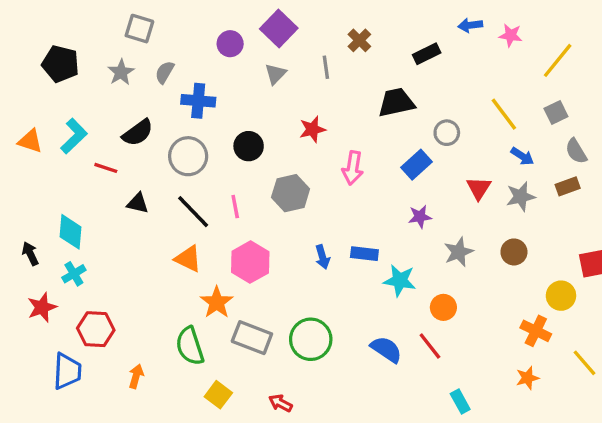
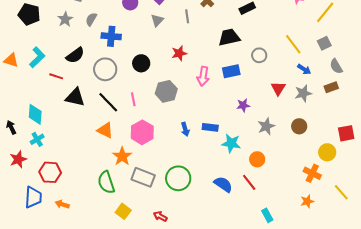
blue rectangle: (417, 165) -> (231, 71), moved, turned 30
black triangle: (138, 203) -> (75, 97), size x1.5
orange arrow: (136, 376) -> (62, 204), moved, turned -88

